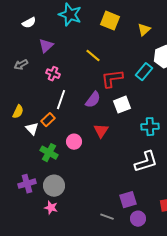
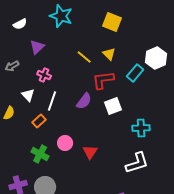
yellow square: (110, 21) -> (112, 22), moved
yellow triangle: (144, 30) -> (109, 54), moved, turned -32
white triangle: (32, 129) -> (28, 95), moved
red triangle: (101, 131) -> (90, 152), moved

